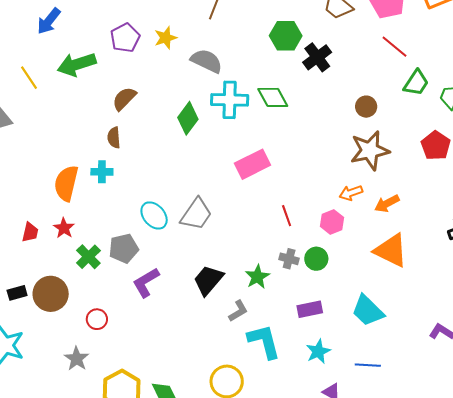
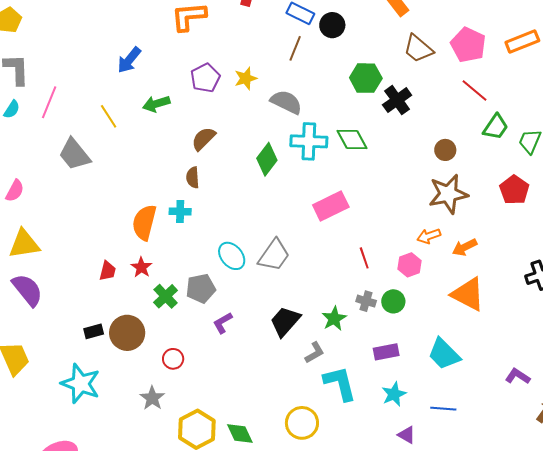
green arrow: (77, 64) -> (156, 104), size x0.7
purple L-shape: (146, 282) -> (223, 323), size x0.7

